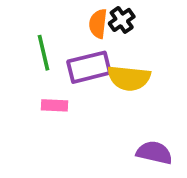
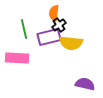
black cross: (122, 20) -> (59, 25), moved
pink rectangle: (54, 105) -> (17, 58), moved, size x1.6

